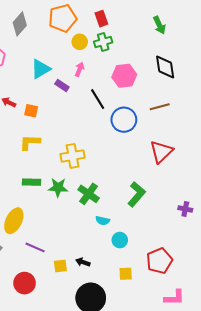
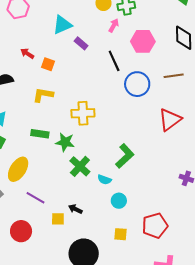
pink arrow: (79, 69) -> (114, 26), moved
green cross: (89, 194) -> (80, 166), moved
green L-shape: (136, 194) -> (125, 156), moved
black arrow: (83, 262) -> (75, 209), moved

